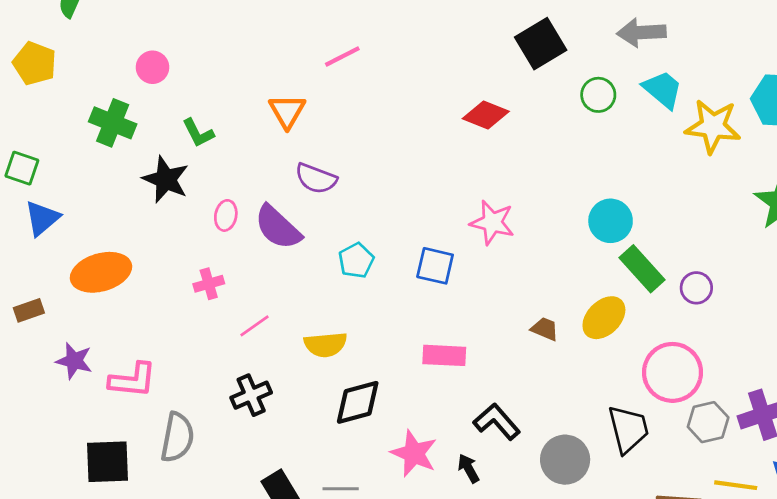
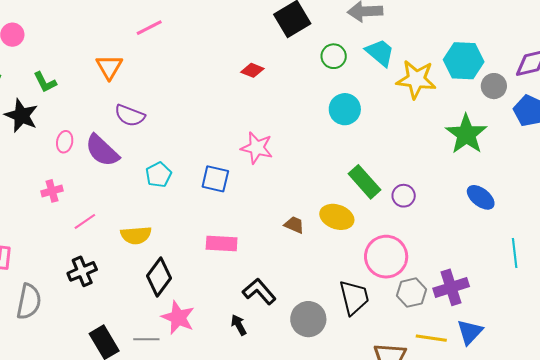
red diamond: (486, 115) -> (252, 70), size x0.7
cyan circle: (611, 221) -> (345, 109), moved
yellow ellipse: (604, 318) -> (337, 217), turned 64
black diamond: (358, 402) -> (159, 277), turned -39
pink star: (414, 453) -> (178, 318), moved

